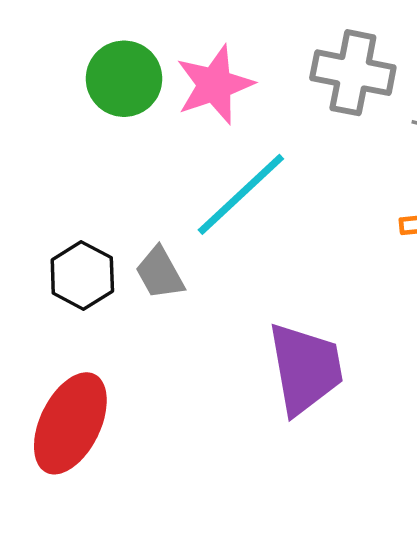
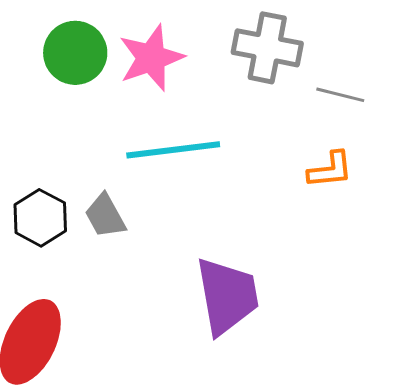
cyan line: (241, 194) -> (173, 150), turned 36

